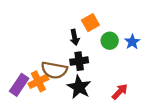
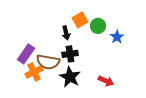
green circle: (110, 41) -> (98, 26), moved
purple rectangle: (19, 85) -> (26, 54), moved
red arrow: (120, 92) -> (106, 81), turned 70

